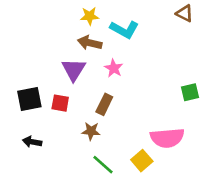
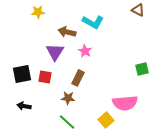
yellow star: (90, 16) -> (38, 12), moved
green line: (103, 165) -> (67, 122), moved

